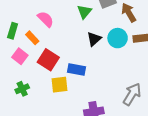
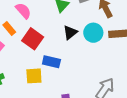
red square: (48, 60) -> (33, 39), moved

